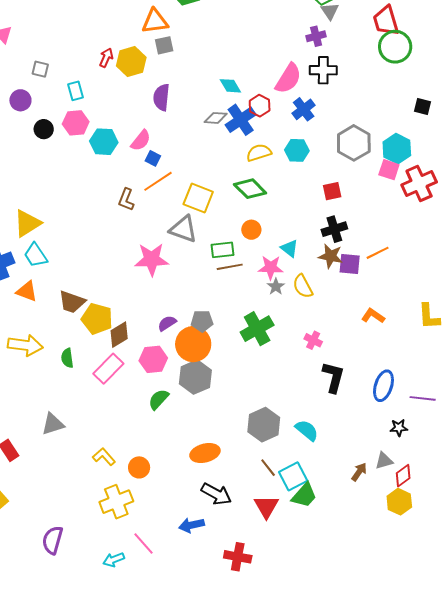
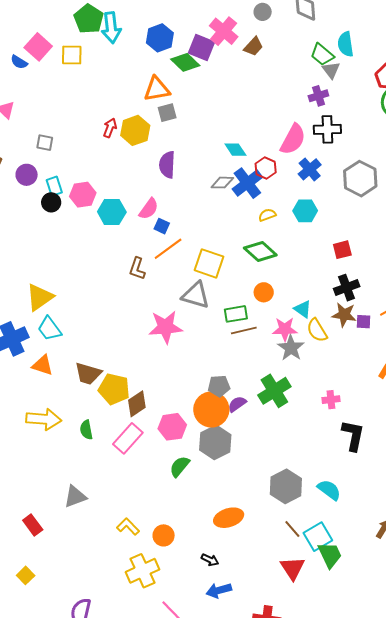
cyan rectangle: (75, 91) -> (54, 186), moved
gray hexagon: (354, 143) -> (360, 179), moved
yellow semicircle: (259, 153) -> (267, 215), size x0.7
purple square: (350, 264) -> (364, 322), size x0.7
yellow semicircle: (303, 286) -> (317, 330), moved
gray star: (276, 287) -> (291, 348), size x1.5
purple semicircle: (167, 323) -> (237, 404), moved
pink cross: (313, 340) -> (331, 400), turned -30
black arrow: (216, 494) -> (210, 560), moved, size x0.6
green trapezoid: (304, 495) -> (330, 555), turned -64

